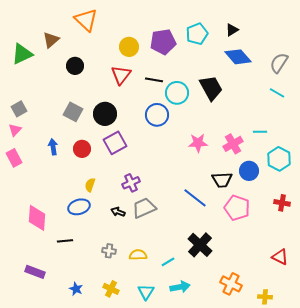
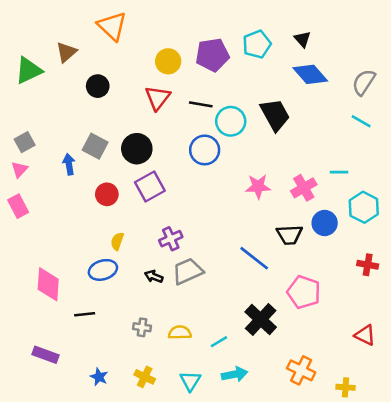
black triangle: (232, 30) -> (302, 39), turned -40
blue arrow: (53, 147) -> (69, 164), moved
pink pentagon: (237, 208) -> (304, 292), moved

